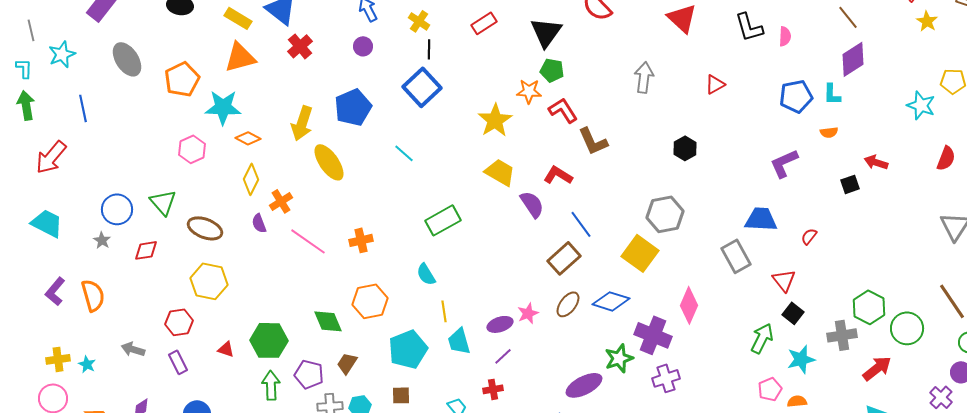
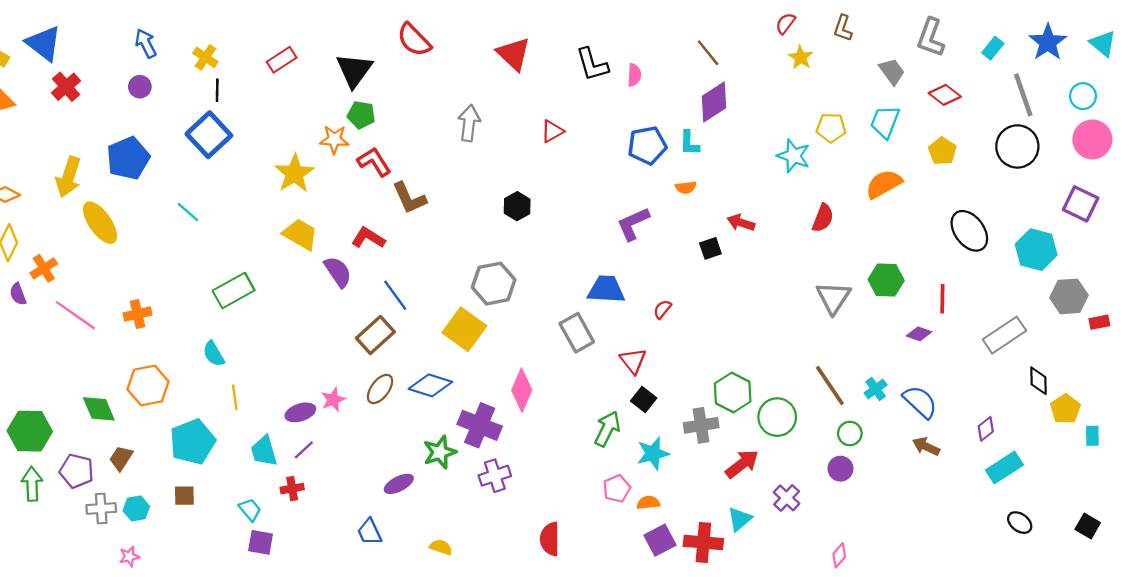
cyan trapezoid: (459, 341) -> (264, 451), moved
purple ellipse: (584, 385) -> (399, 484), size x0.7
purple cross: (941, 397) -> (787, 498), moved

